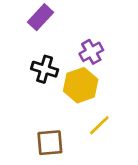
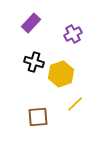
purple cross: (91, 52) -> (73, 34), moved

